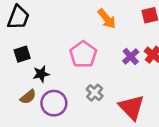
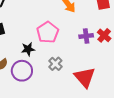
purple cross: (131, 56) -> (86, 36), turned 32
black star: (41, 74) -> (28, 49), moved

